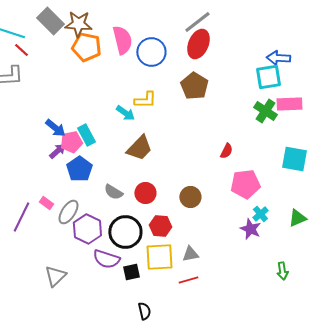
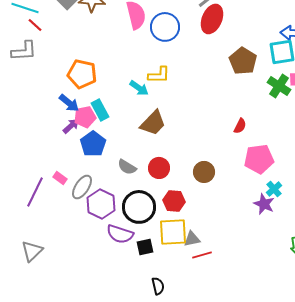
orange pentagon: (86, 47) -> (82, 74), moved
brown pentagon: (194, 86) -> (243, 61), moved
gray triangle: (190, 254) -> (192, 239), moved
gray triangle: (55, 276) -> (32, 251), moved

